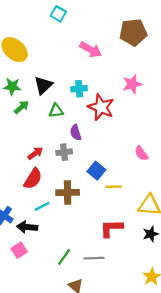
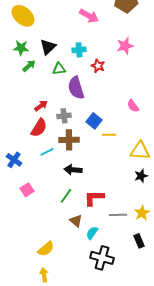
red star: (101, 107) -> (98, 66), size x0.6
purple semicircle: (76, 133) -> (76, 88), size x1.6
gray cross: (64, 152) -> (64, 116), moved
black arrow: (27, 227) -> (73, 170), moved
red L-shape: (111, 228) -> (94, 198), moved
gray line: (94, 258) -> (118, 215), moved

